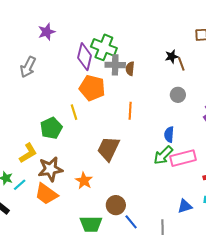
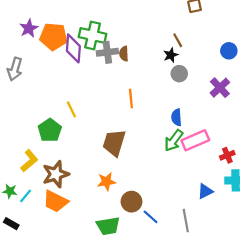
black star: (172, 56) -> (171, 55), moved
orange pentagon: (92, 88) -> (54, 37), moved
orange star: (84, 181) -> (106, 182), moved, turned -30

